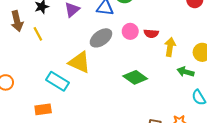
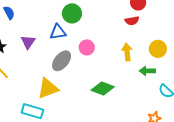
red semicircle: (151, 33) -> (132, 21), moved
yellow triangle: (80, 62) -> (48, 88), turned -30

